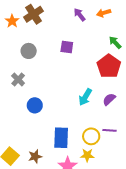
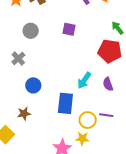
red pentagon: (109, 66) -> (110, 51), turned -30
purple semicircle: (109, 99) -> (108, 84), turned -72
blue rectangle: (61, 138) -> (65, 103), moved
brown star: (35, 156) -> (24, 114), moved

